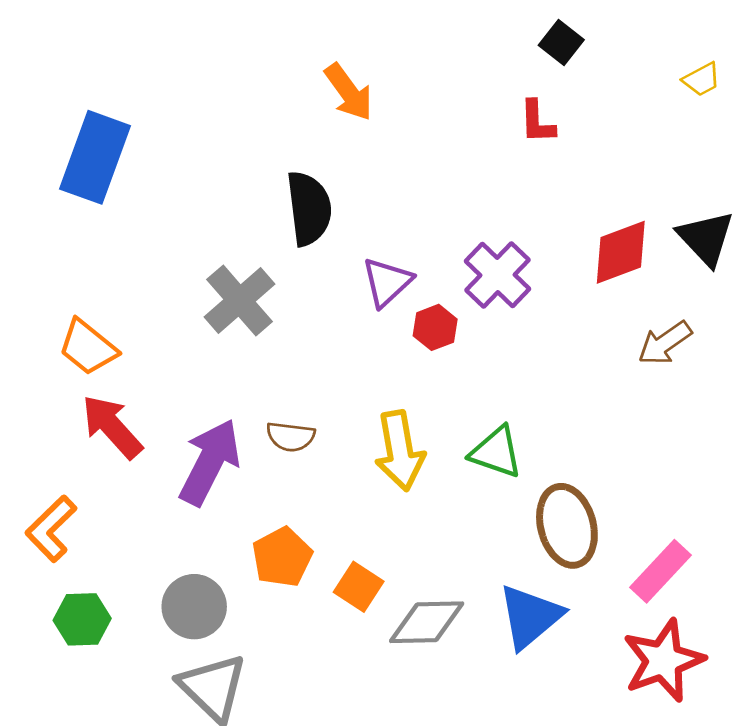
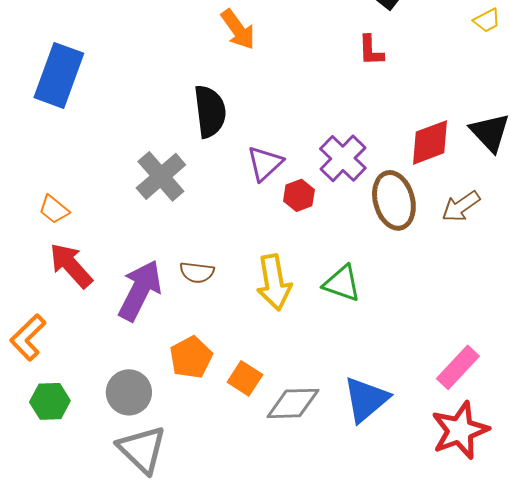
orange trapezoid: (88, 347) -> (54, 209), size x0.7
brown ellipse: (567, 526) -> (394, 200), moved

